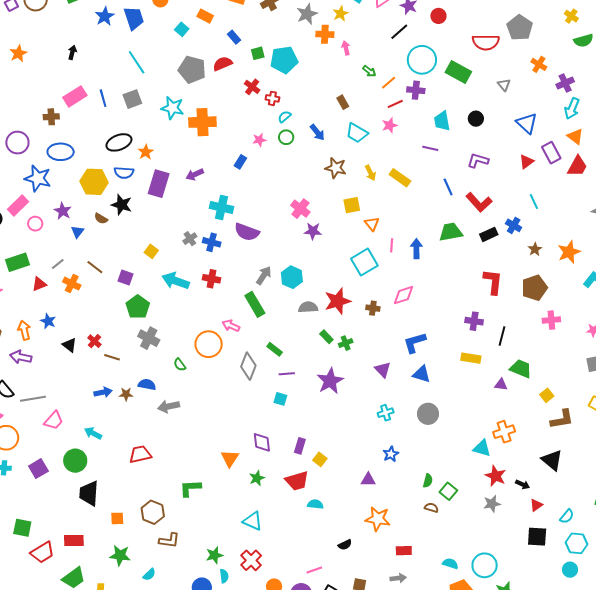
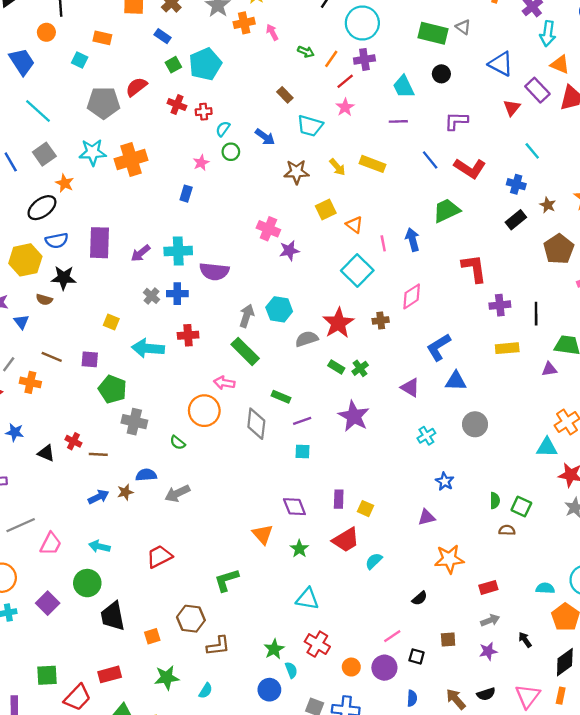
blue rectangle: (234, 37) -> (163, 36), moved
green rectangle: (458, 72) -> (433, 33), moved
orange star: (146, 152) -> (65, 183), moved
purple arrow: (195, 175) -> (141, 253), moved
black rectangle: (489, 234) -> (516, 220), moved
red L-shape: (493, 282) -> (474, 268), moved
cyan semicircle: (315, 504) -> (374, 561), turned -35

